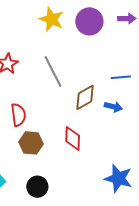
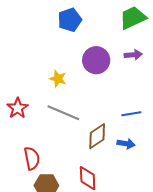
yellow star: (51, 19) -> (58, 79), moved, size x0.7
gray line: (53, 72) -> (63, 113), turned -36

